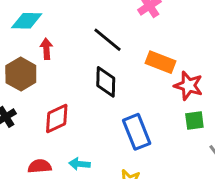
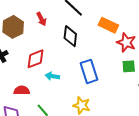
red arrow: (46, 49) -> (41, 19), moved, turned 152
cyan arrow: (79, 164) -> (52, 76), moved

